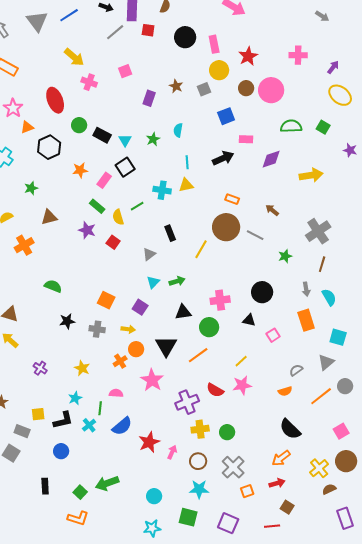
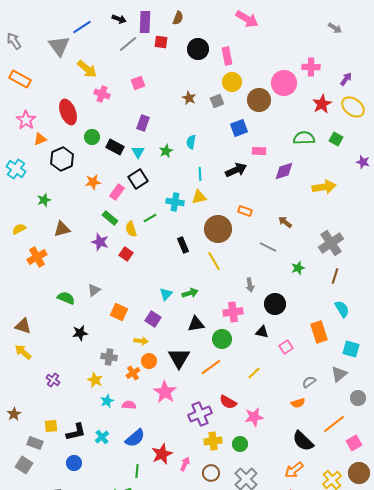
gray triangle: (37, 21) -> (59, 46), moved
red star: (248, 56) -> (322, 104), moved
brown circle: (246, 88) -> (259, 100), size x1.5
pink circle: (271, 90) -> (284, 83), moved
purple rectangle: (149, 98) -> (143, 123), moved
brown circle: (226, 227) -> (218, 229), moved
yellow line: (201, 249) -> (214, 261), turned -60
gray triangle: (149, 254) -> (94, 290), moved
gray arrow: (306, 289) -> (250, 285), moved
gray cross: (97, 329) -> (109, 357), moved
pink star: (242, 385) -> (254, 417), moved
orange line: (321, 396) -> (334, 424), moved
cyan star: (75, 398) -> (107, 401), moved
green line: (100, 408) -> (137, 471), moved

